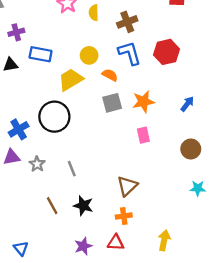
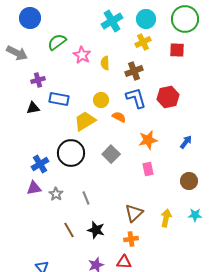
gray square: (112, 103) -> (111, 154), moved, turned -30
yellow arrow: (164, 240) -> (166, 218), moved

